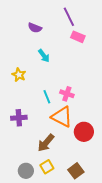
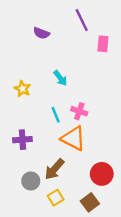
pink rectangle: (78, 37) -> (103, 44), moved, turned 72
cyan arrow: (44, 56) -> (60, 78), moved
red circle: (84, 132) -> (102, 174), moved
gray circle: (26, 171) -> (31, 181), moved

